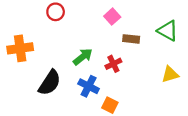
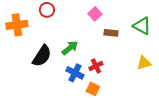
orange cross: (20, 48) -> (17, 25), moved
red cross: (113, 64) -> (96, 66), moved
black semicircle: (50, 83) -> (42, 56), moved

